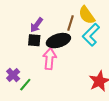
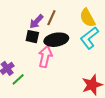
brown line: (71, 23) -> (51, 18), moved

